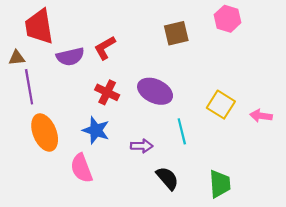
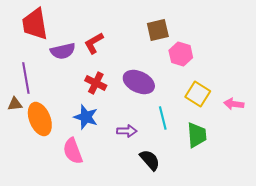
pink hexagon: (228, 19) -> (181, 54), moved
brown triangle: (17, 58) -> (15, 104), moved
green trapezoid: (220, 184) -> (197, 135), moved

